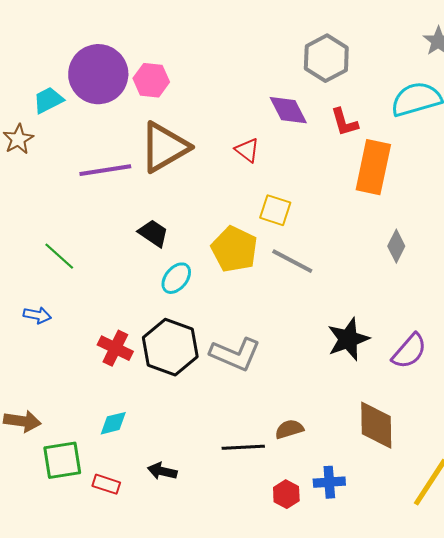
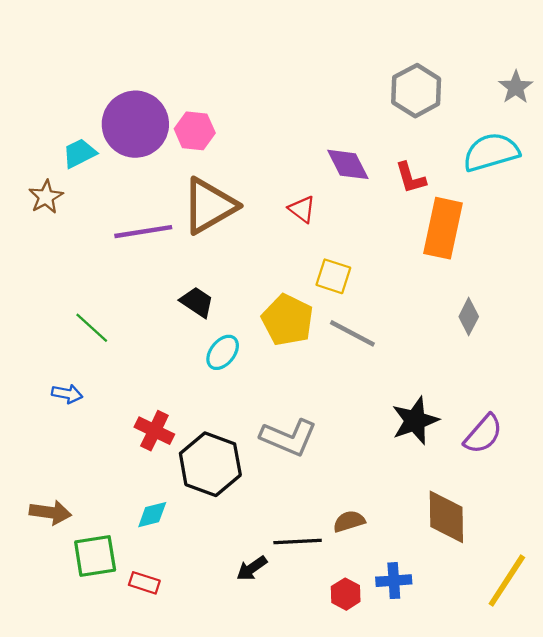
gray hexagon: (326, 58) -> (416, 91), moved
black hexagon: (170, 347) -> (210, 464), moved
black arrow: (162, 471) -> (252, 568), moved, turned -48

